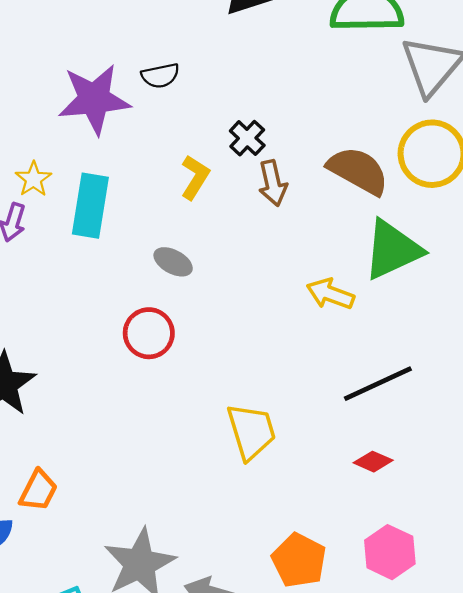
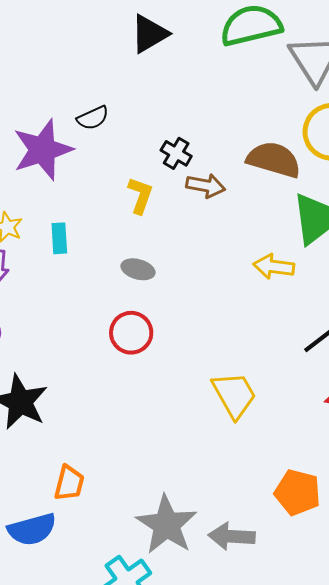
brown arrow: (273, 183) -> (206, 186), turned -54
cyan rectangle: (90, 206) -> (59, 238), size x0.6

